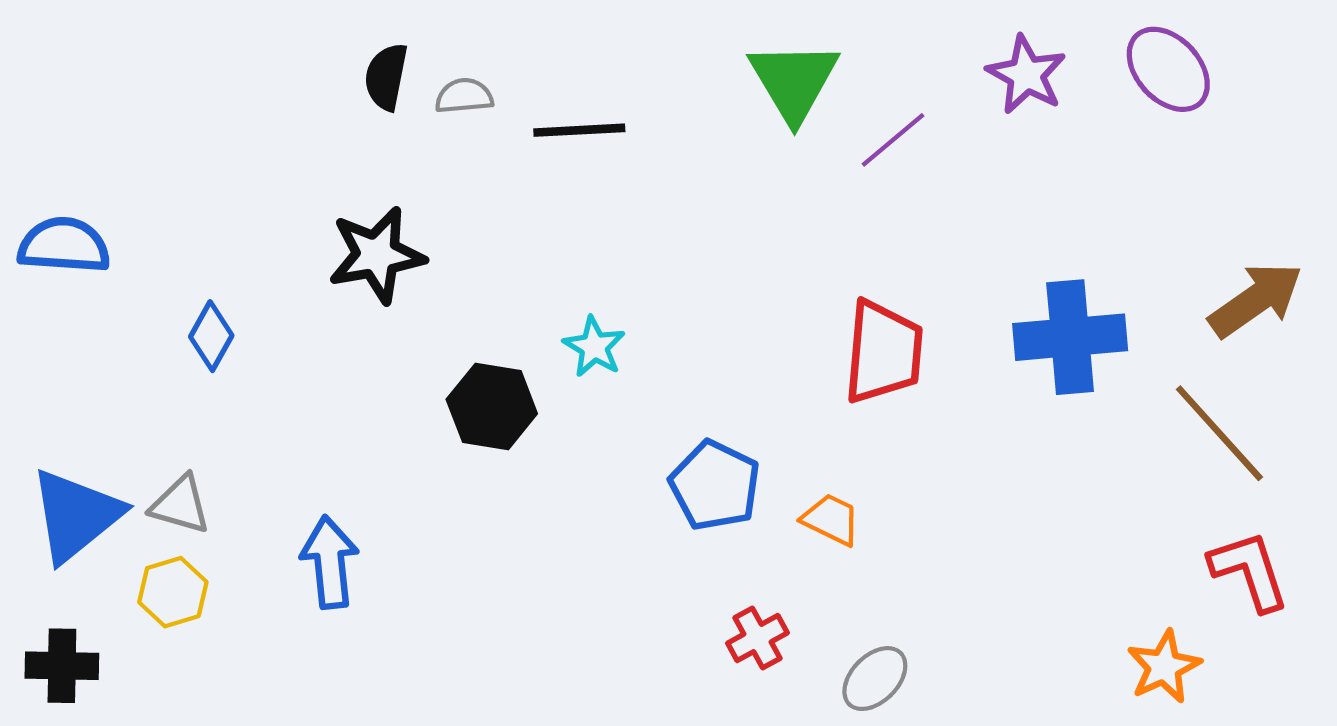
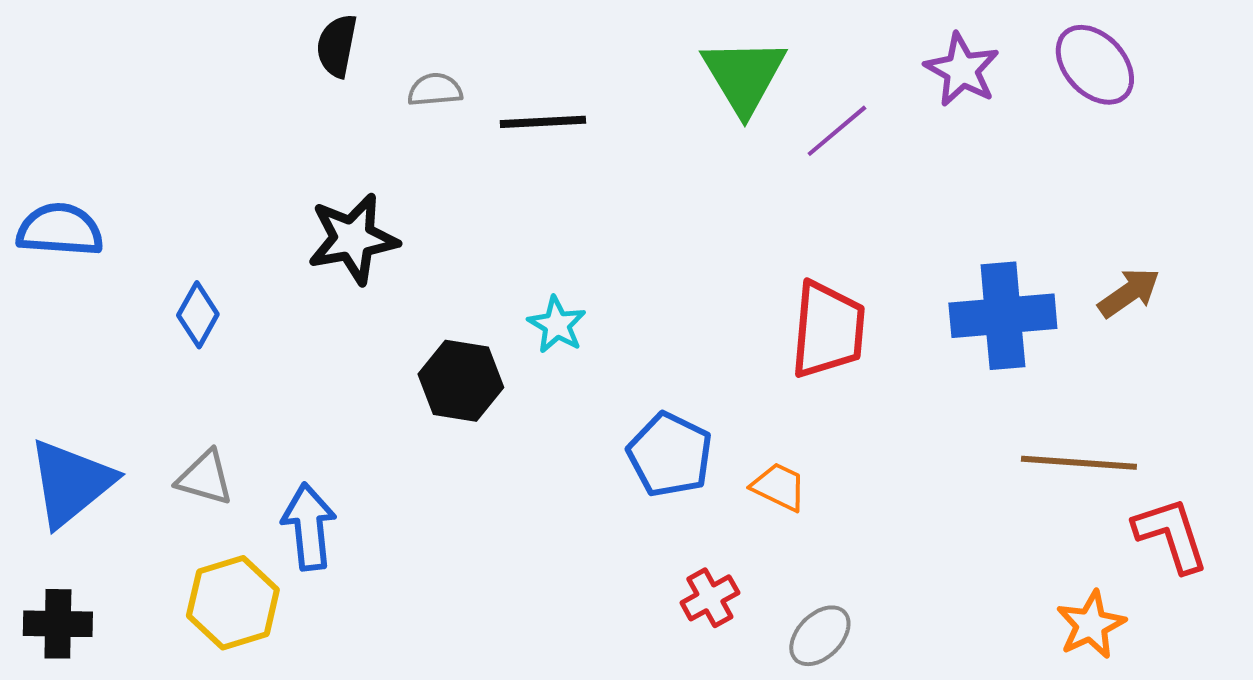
black semicircle: (386, 77) -> (337, 46), moved
brown arrow: (1256, 300) -> (1129, 293), moved, size x0.7
brown line: (1219, 433) -> (1079, 463), moved, turned -44
gray triangle: (180, 505) -> (205, 478), moved
yellow hexagon: (173, 592) -> (233, 603), moved, size x1.4

